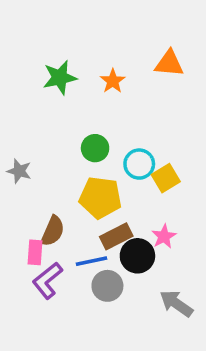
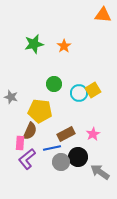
orange triangle: (169, 63) -> (103, 15), moved
yellow square: (166, 178) -> (93, 90), moved
yellow pentagon: (100, 198) -> (40, 111), moved
black circle: (137, 256) -> (78, 157), moved

